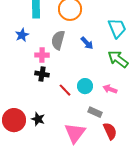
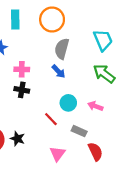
gray semicircle: (58, 40) -> (62, 49), moved
blue arrow: (87, 43) -> (59, 71), moved
red line: (65, 90) -> (51, 119), moved
pink triangle: (75, 133) -> (57, 154), size x0.7

